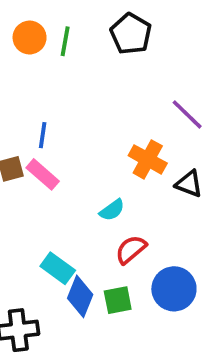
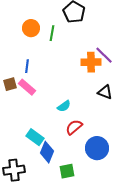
orange circle: (30, 38) -> (31, 28), moved
green line: (65, 41) -> (52, 33), moved
orange cross: (148, 159) -> (91, 62), moved, turned -30
green square: (118, 300) -> (67, 171), moved

